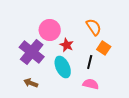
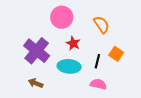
pink circle: (50, 30) -> (62, 17), moved
orange square: (104, 48) -> (116, 54), moved
cyan ellipse: (63, 67) -> (69, 66), turned -60

